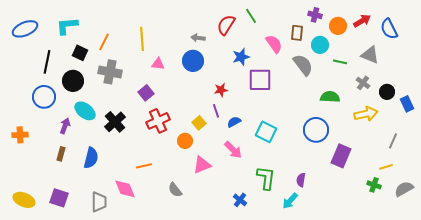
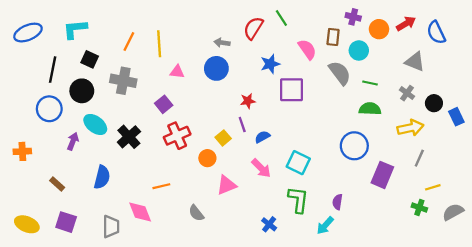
orange line: (104, 42) -> (129, 41), moved
green line: (340, 62) -> (370, 83), moved
cyan square: (266, 132) -> (298, 163), moved
gray line: (393, 141) -> (419, 158), moved
brown rectangle: (61, 154) -> (57, 184), moved, turned -64

